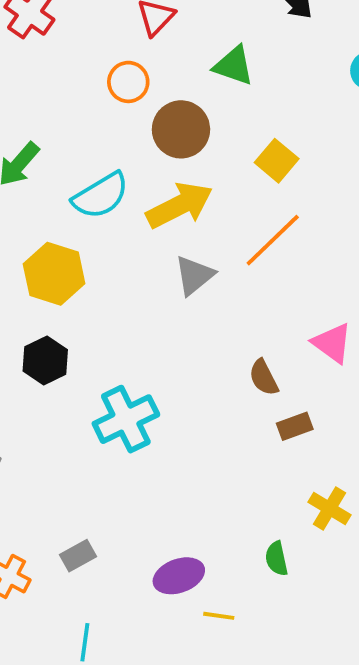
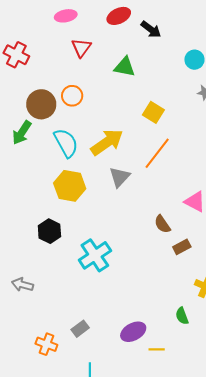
orange circle: (128, 82) -> (72, 96), moved
brown circle: (181, 129) -> (41, 104), moved
cyan semicircle: (101, 196) -> (66, 143), turned -80
yellow hexagon: (54, 274) -> (70, 186), moved

